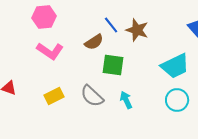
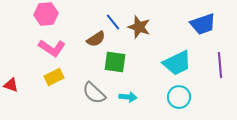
yellow rectangle: (54, 96) -> (54, 77), moved
cyan arrow: (126, 100) -> (128, 97), turned 120

